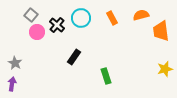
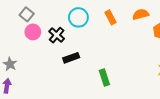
black cross: (57, 25) -> (57, 35), moved
black rectangle: (74, 57) -> (71, 58), turned 35

